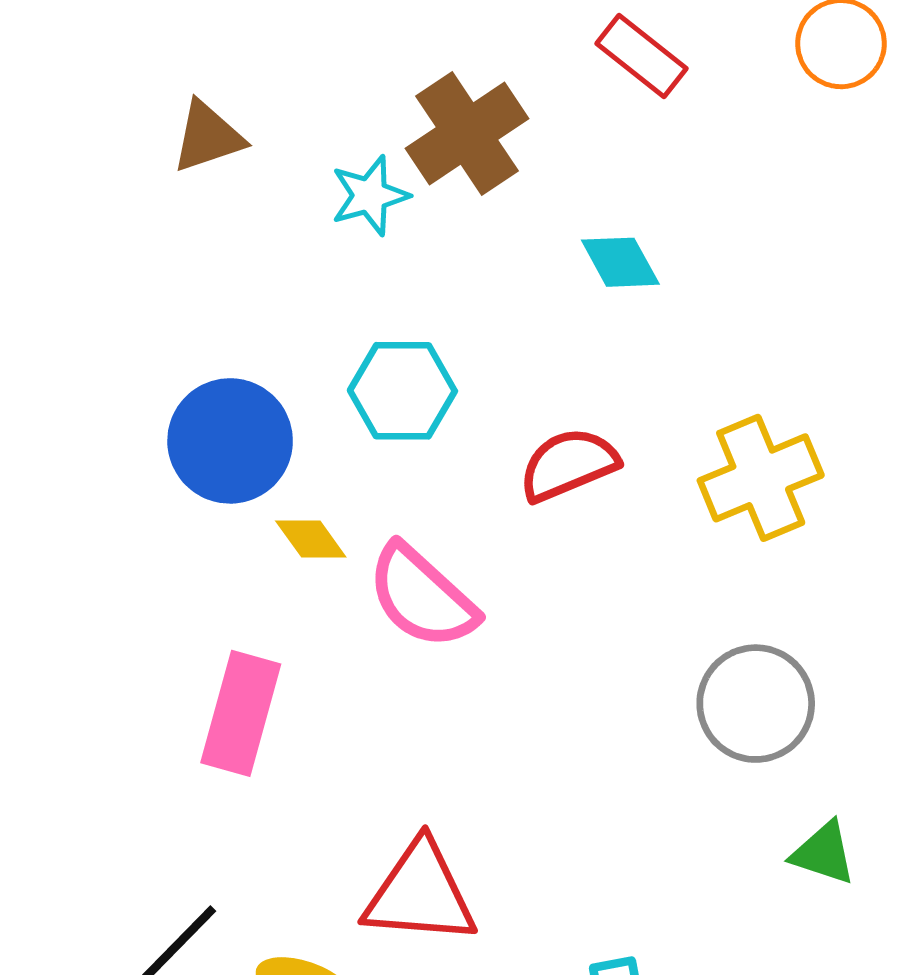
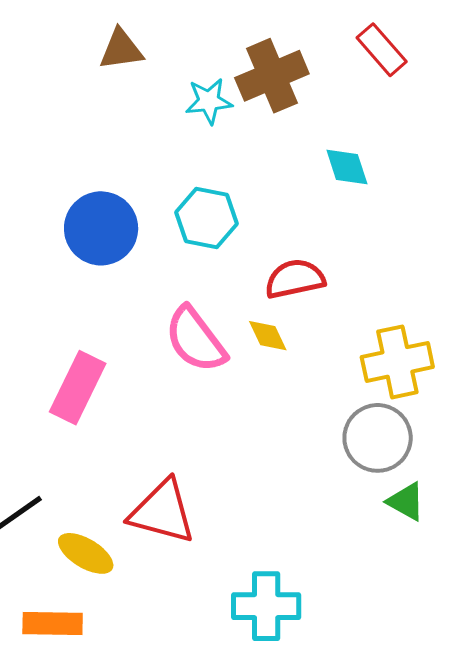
yellow cross: (761, 478) -> (397, 362), moved
yellow diamond: (311, 539) -> (268, 336), moved
green triangle: (823, 853) -> (406, 502), moved

